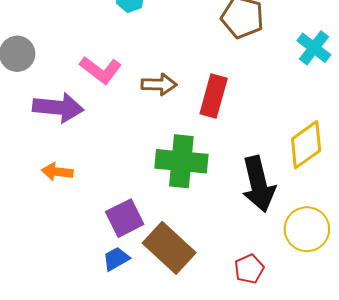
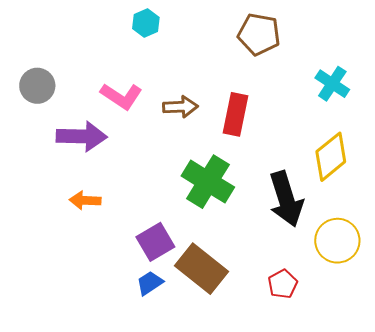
cyan cross: (314, 48) -> (332, 84), moved
green cross: (181, 161) -> (208, 182), turned 30

